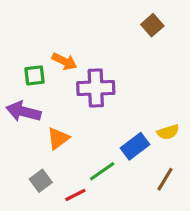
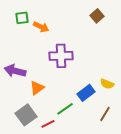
orange arrow: (64, 61) -> (41, 27), moved
green square: (34, 75) -> (22, 18), moved
yellow semicircle: (168, 132) -> (107, 84), turned 40
gray square: (41, 181) -> (26, 115), size x1.5

